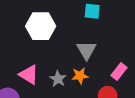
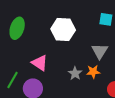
pink triangle: (29, 75) -> (40, 63), moved

